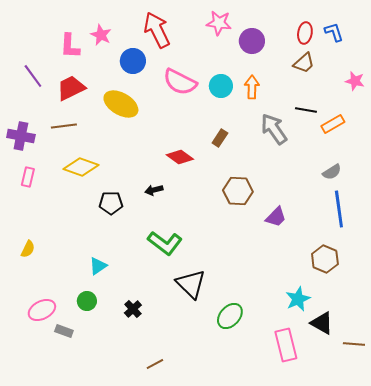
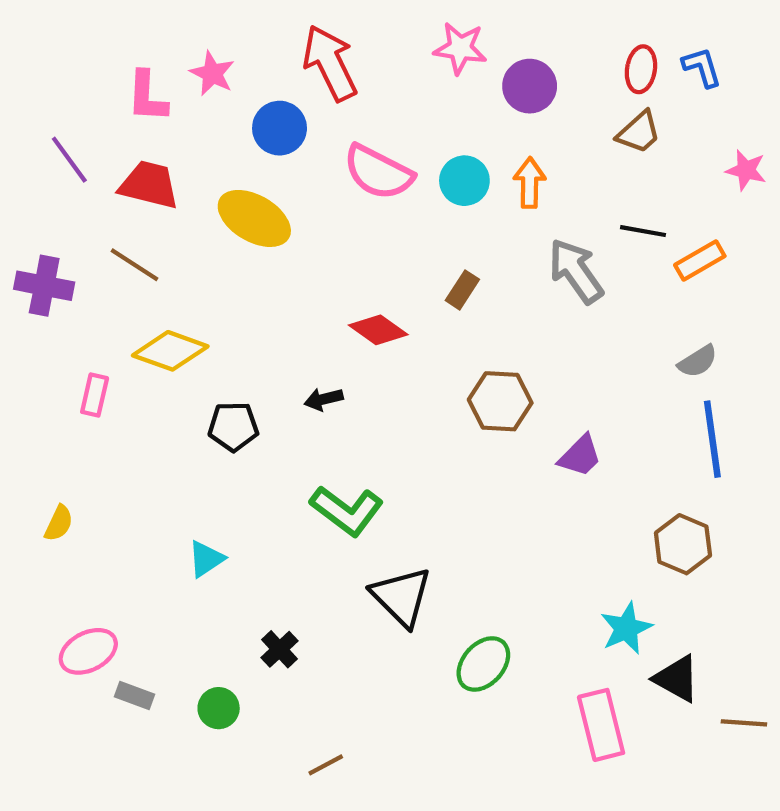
red trapezoid: (71, 88) -> (149, 185), turned 40
brown line: (64, 126) -> (134, 265), turned 40
pink rectangle: (28, 177) -> (95, 395), moved
green circle: (87, 301) -> (219, 708), moved

